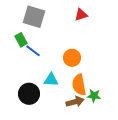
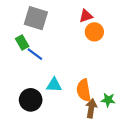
orange circle: (72, 58) -> (94, 32), moved
green star: (94, 96) -> (108, 100), moved
brown arrow: (75, 102) -> (91, 108), moved, turned -66

